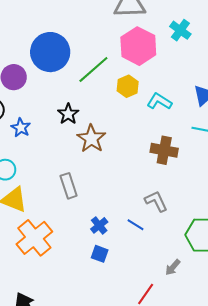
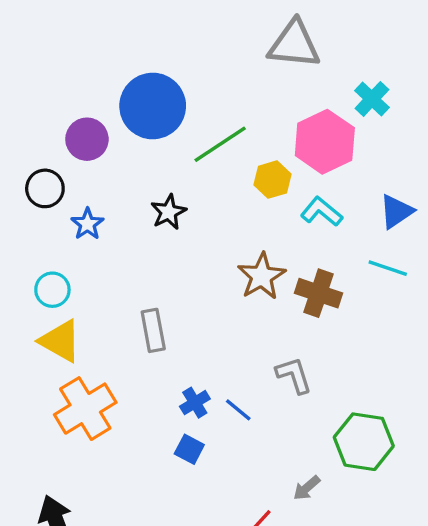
pink hexagon: (138, 46) -> (325, 142), moved
brown star: (91, 139) -> (262, 276), moved
blue line: (136, 225) -> (238, 410), moved

